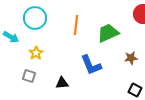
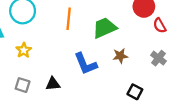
brown star: (131, 58) -> (120, 56), moved
gray square: (29, 76) -> (23, 85), moved

